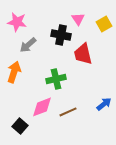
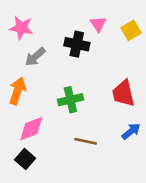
red trapezoid: (83, 54) -> (123, 93), moved
pink diamond: (42, 107) -> (31, 129), moved
brown line: (68, 112) -> (86, 141), turned 36

